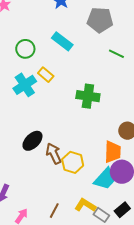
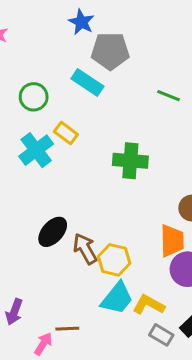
gray pentagon: (100, 20) -> (110, 51), moved
cyan trapezoid: (105, 179) -> (117, 298), moved
yellow L-shape: (85, 205) -> (149, 305), moved
brown line: (54, 211) -> (67, 329), moved, turned 63

